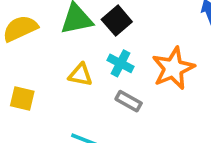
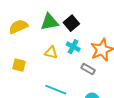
gray rectangle: (129, 101) -> (88, 69), moved

